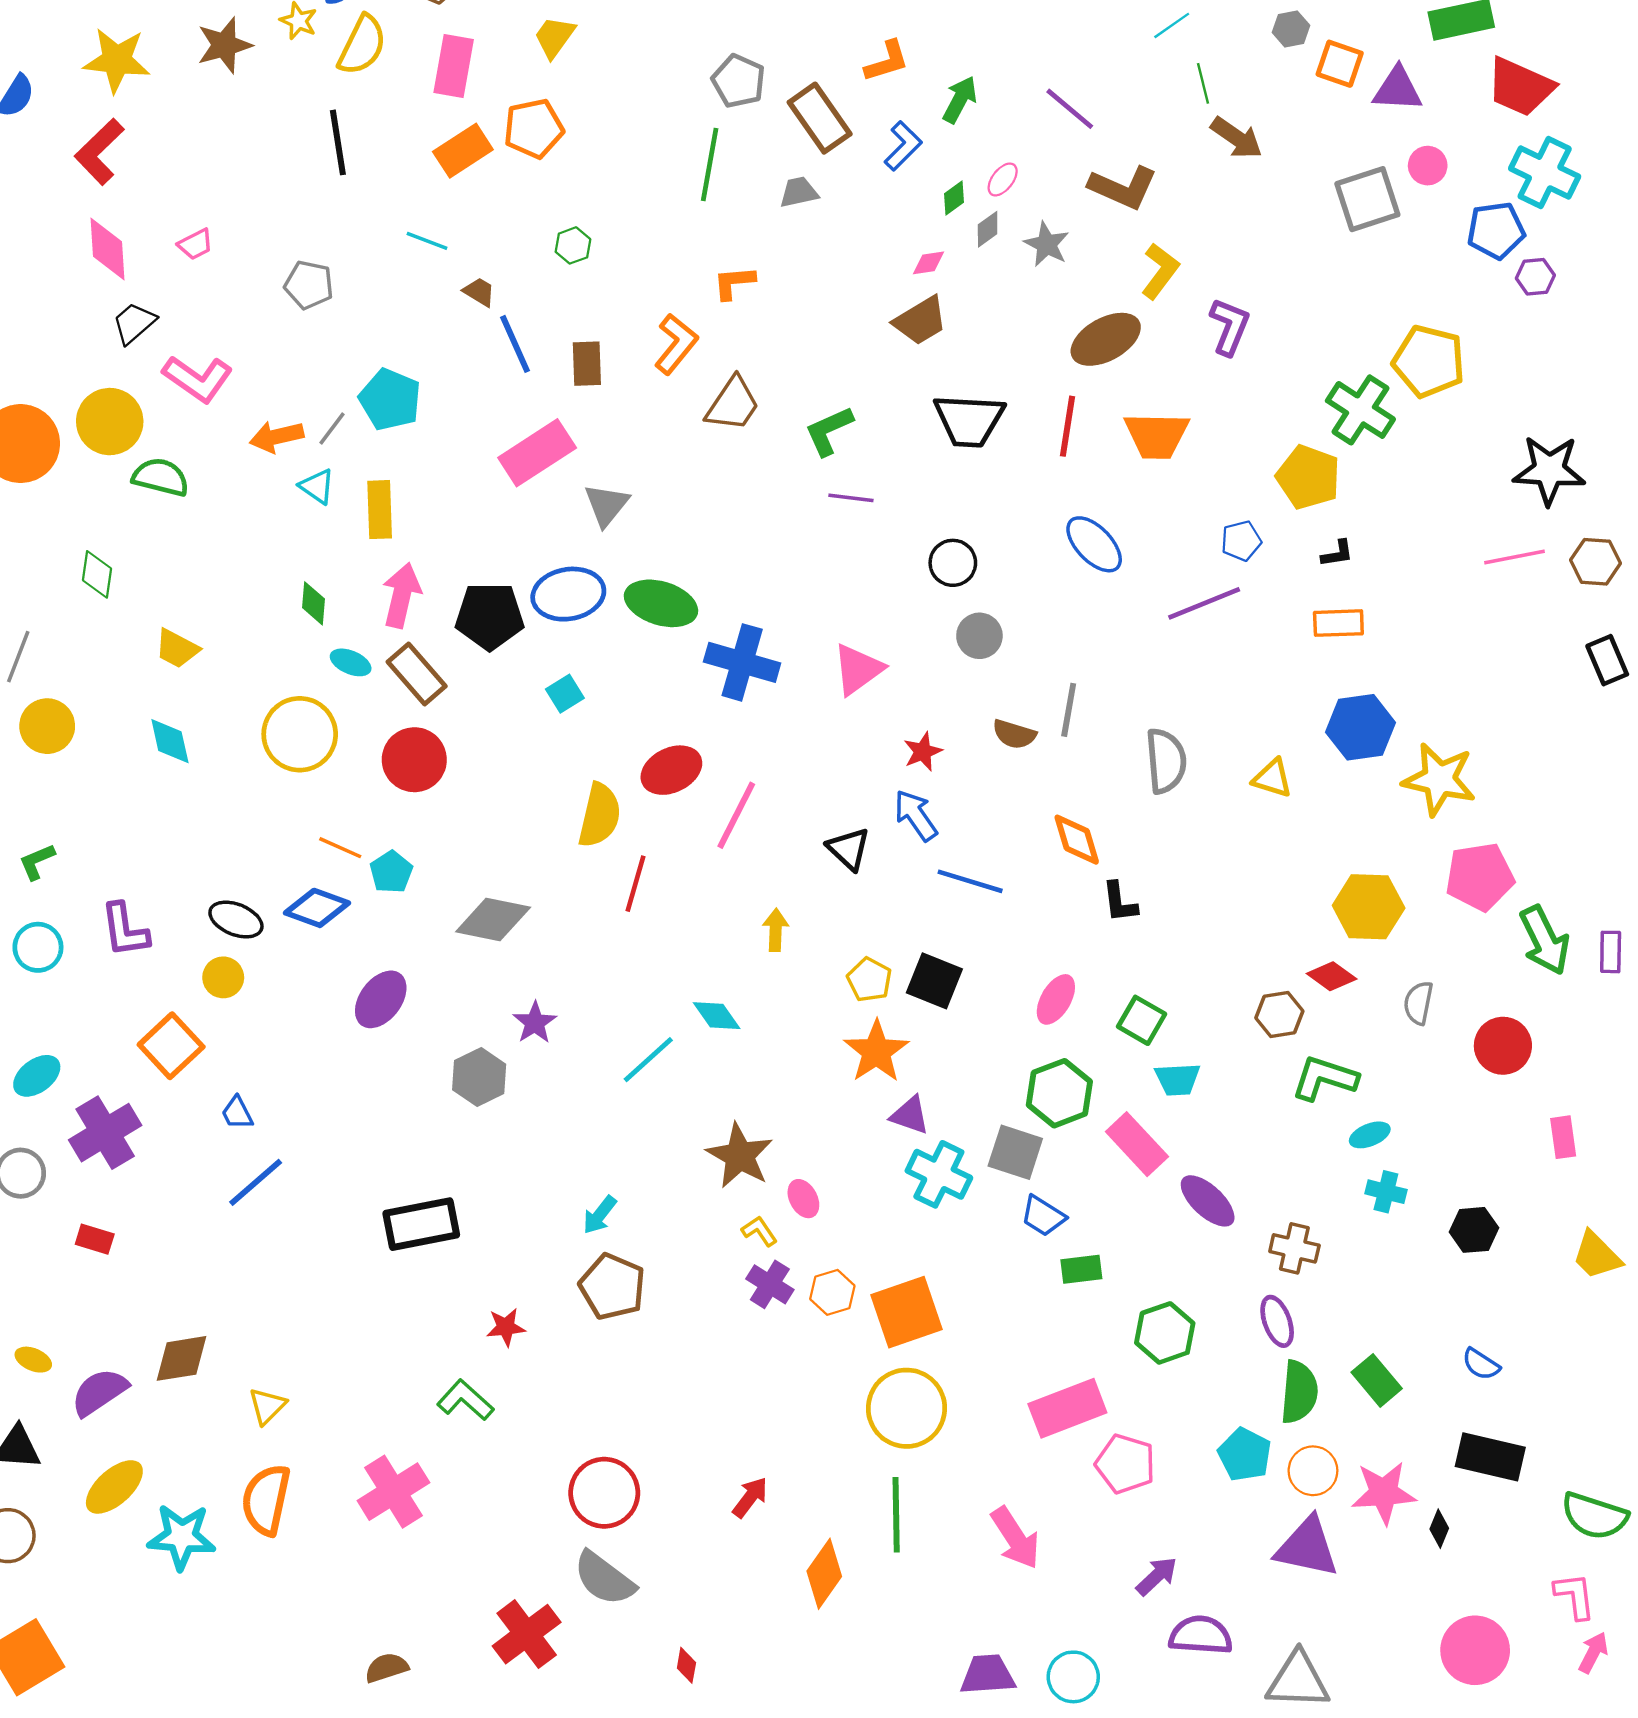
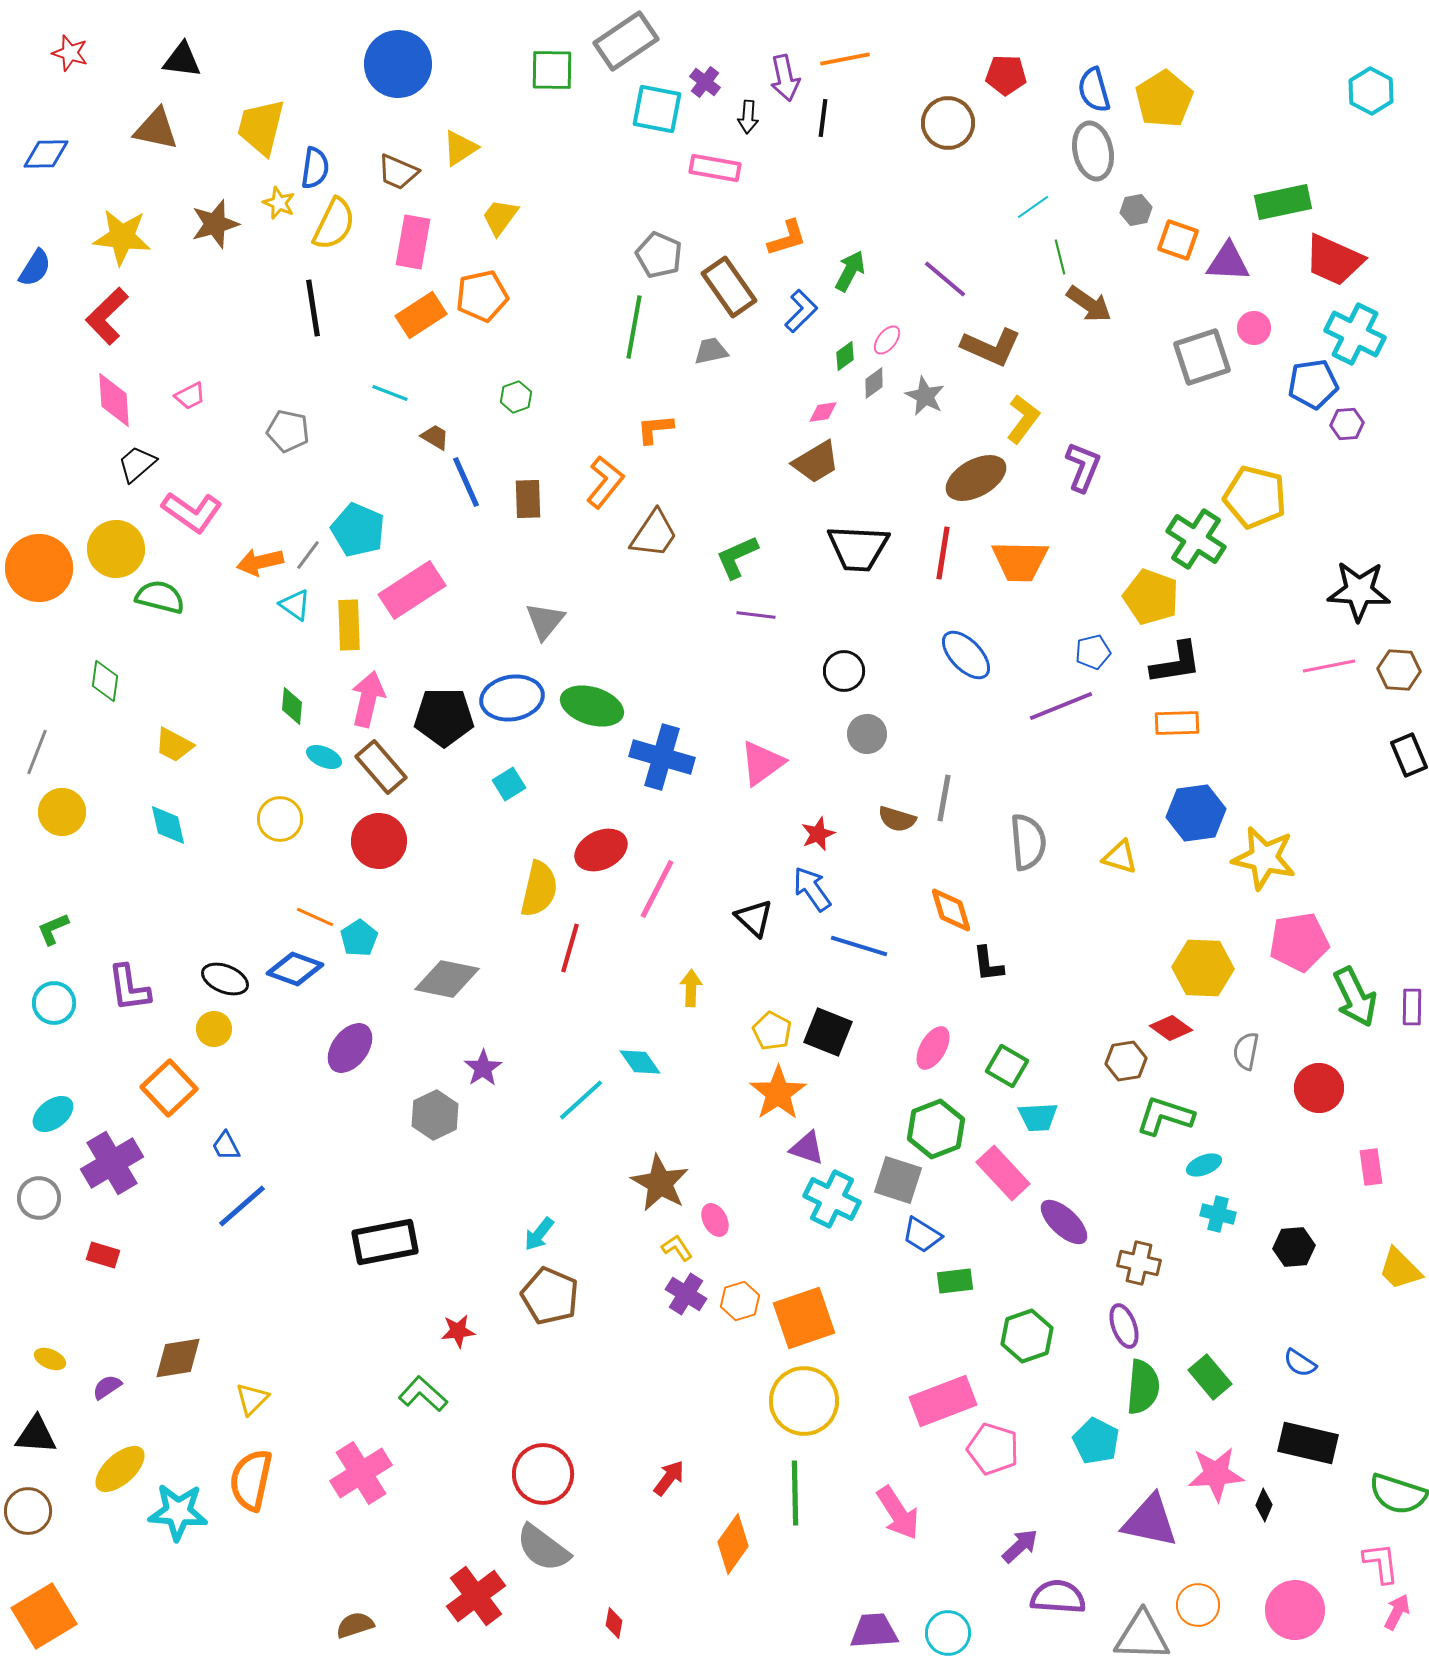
pink rectangle: (537, 453) -> (412, 590), moved
black L-shape: (1337, 554) -> (1176, 663), size x1.8
yellow circle: (300, 734) -> (280, 819), size x0.7
purple semicircle: (99, 1392) -> (107, 1387), size x0.6
orange circle: (1313, 1471) -> (1198, 1605), moved

